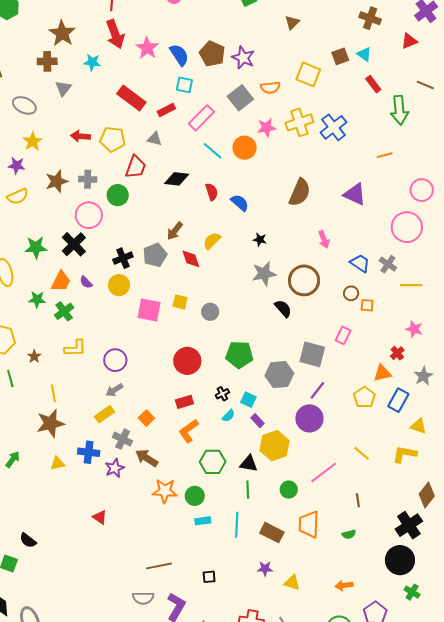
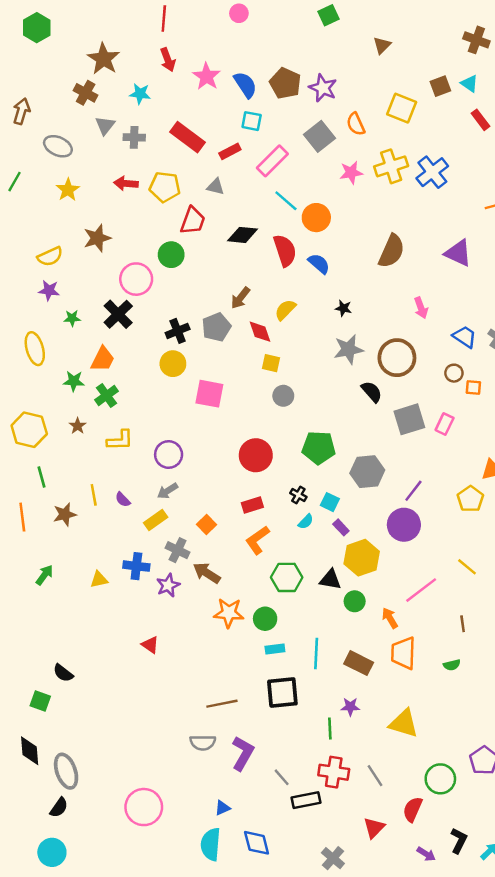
red arrow: (115, 34) -> (168, 60), size x0.7
brown cross: (47, 61) -> (86, 93), turned 30
orange semicircle: (270, 88) -> (356, 124), turned 72
orange circle: (245, 148) -> (316, 218), moved
purple star: (17, 165) -> (49, 290), moved
gray cross: (88, 179) -> (134, 137), moved
red semicircle: (212, 192) -> (285, 250), size x1.5
green star: (36, 247) -> (72, 318), size x0.6
purple semicircle: (86, 282) -> (123, 500), moved
yellow square: (180, 302) -> (271, 363), moved
gray square: (312, 354) -> (409, 419), moved, turned -32
brown star: (34, 356) -> (78, 426), moved
black cross: (222, 394) -> (298, 495), turned -32
brown star: (51, 423) -> (65, 514), moved, size x0.7
green line: (248, 490) -> (330, 729), moved
green circle: (289, 490) -> (355, 601), moved
black square: (209, 577) -> (282, 692), moved, size x2.0
yellow triangle: (292, 583) -> (404, 723), moved, size x1.5
orange arrow: (344, 585) -> (390, 618), moved, turned 66

